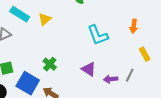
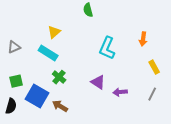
cyan rectangle: (20, 14) -> (48, 53), moved
cyan L-shape: (98, 35) -> (107, 48), turned 45
gray line: (130, 75) -> (152, 94), moved

